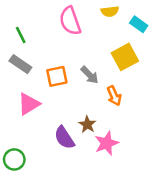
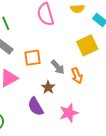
gray arrow: (90, 75) -> (58, 67), moved
brown star: (87, 125) -> (48, 87), moved

